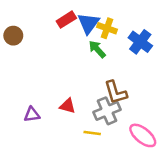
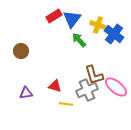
yellow cross: (107, 28) -> (98, 25), moved
brown circle: (13, 36) -> (21, 51), moved
yellow line: (92, 133) -> (66, 104), moved
pink ellipse: (143, 135) -> (116, 87), moved

